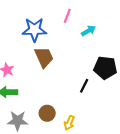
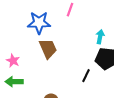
cyan arrow: (88, 31) -> (100, 37), moved, turned -48

